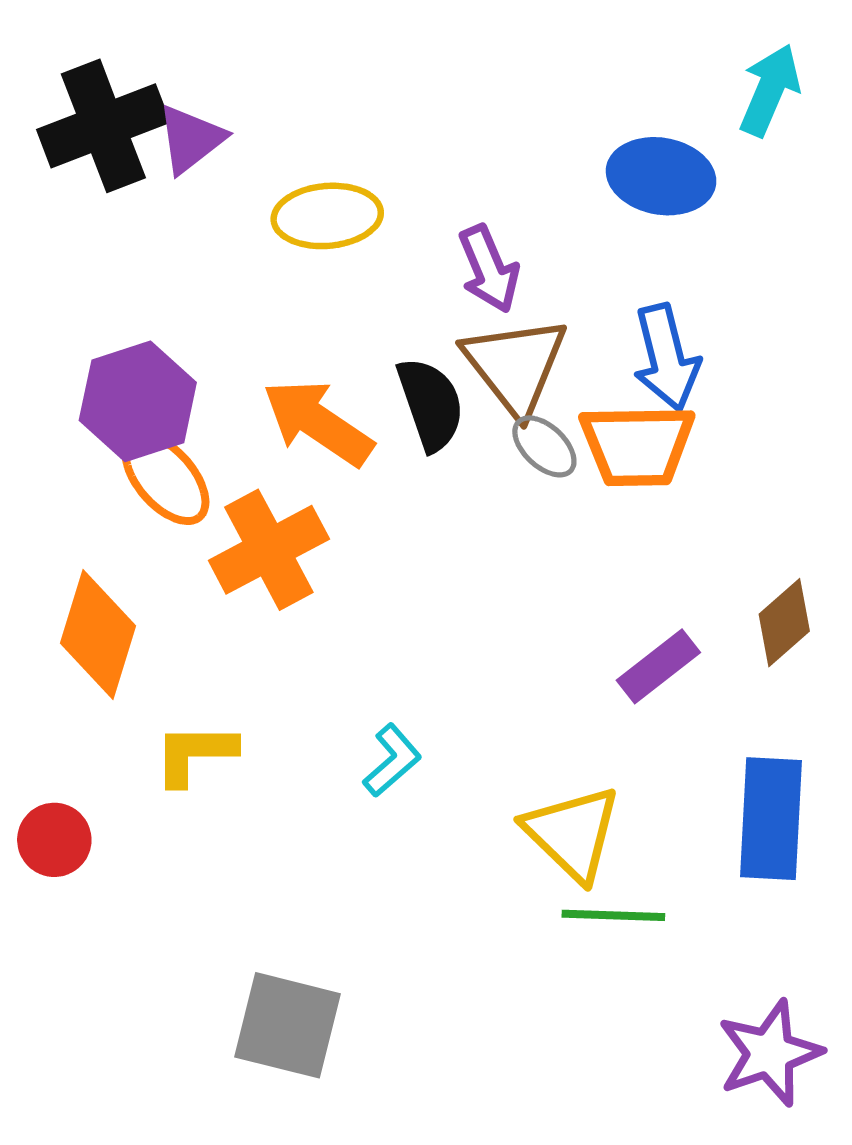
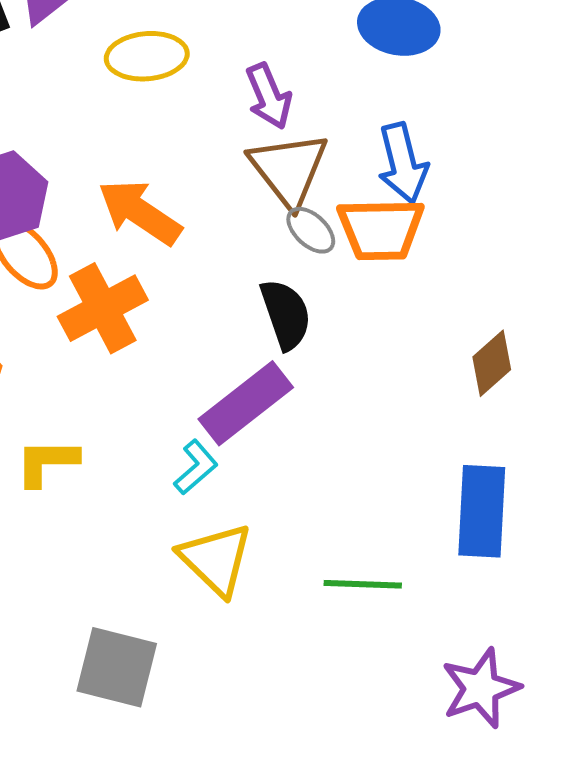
black semicircle: (431, 404) -> (286, 314), moved
purple rectangle: (658, 666) -> (246, 403), moved, size x1.5
yellow triangle: (572, 833) -> (216, 559), moved

